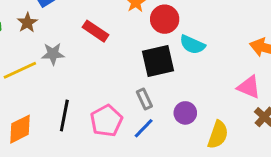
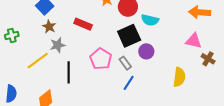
brown star: (27, 23) -> (49, 27), moved
purple circle: (185, 113) -> (146, 51), moved
black line: (64, 116) -> (69, 72), moved
pink pentagon: (106, 121) -> (101, 59), moved

